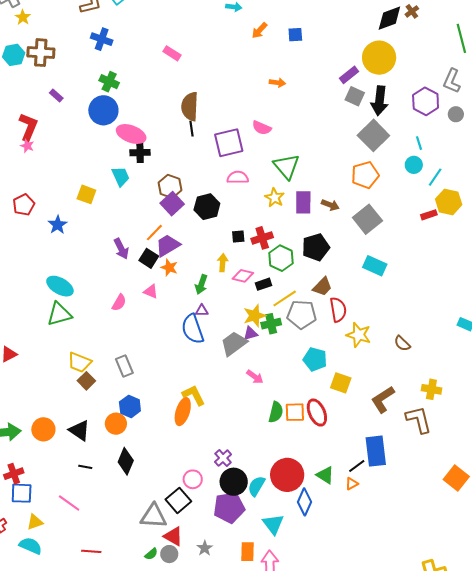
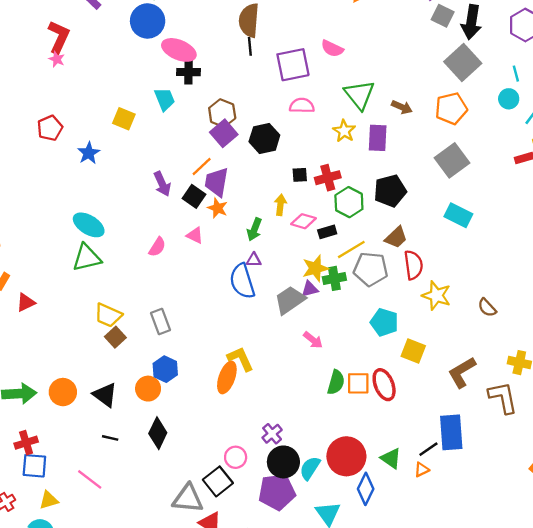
brown arrow: (330, 205) -> (402, 107), moved
purple trapezoid: (168, 245) -> (217, 182), turned -52

